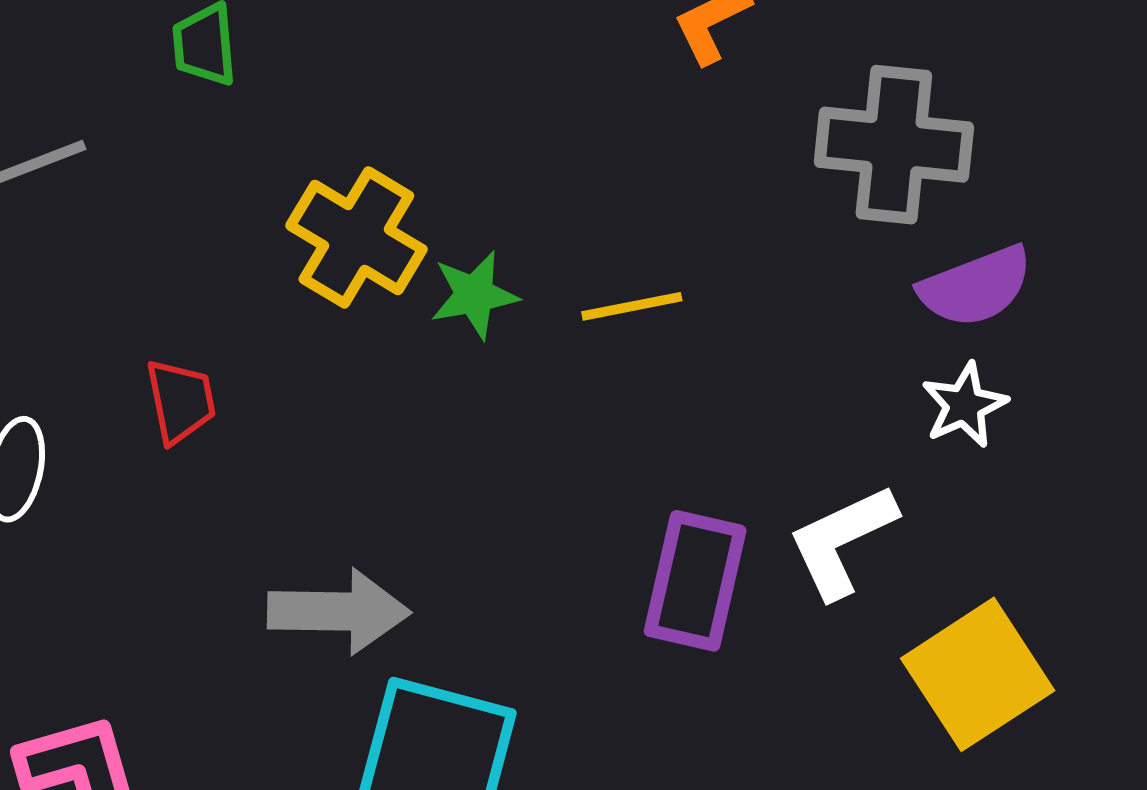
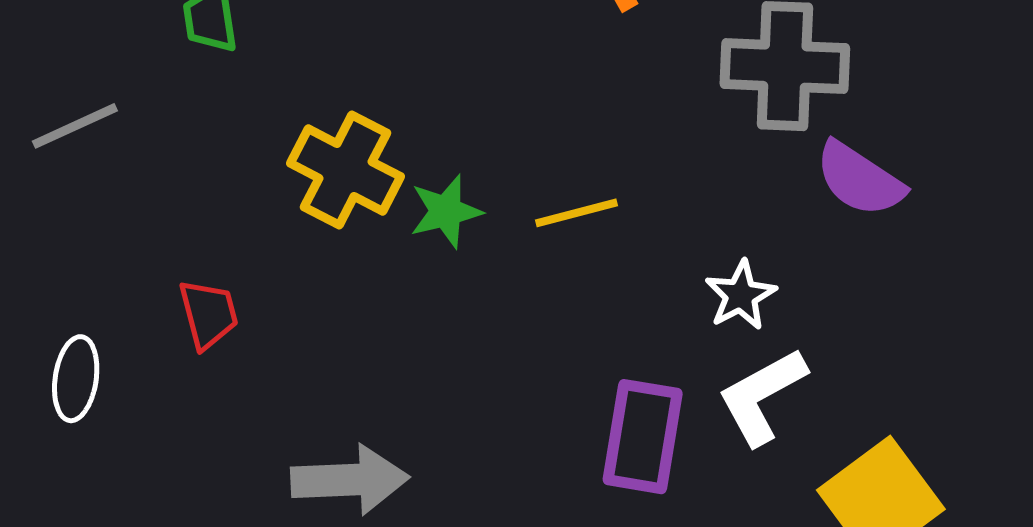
purple semicircle: (976, 286) -> (860, 179), turned 58
white star: (964, 405) -> (741, 295), moved

